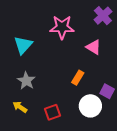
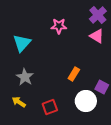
pink star: (62, 27) -> (59, 26), size x0.7
pink triangle: (94, 47) -> (97, 36), moved

